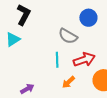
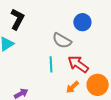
red arrow: (84, 60) -> (78, 64), turned -125
orange arrow: (68, 82) -> (72, 87), moved

